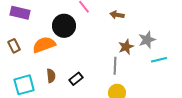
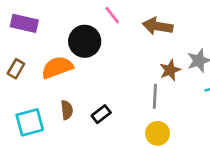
brown arrow: (117, 15) -> (158, 26), size x1.5
brown rectangle: (14, 46) -> (16, 69), turned 56

